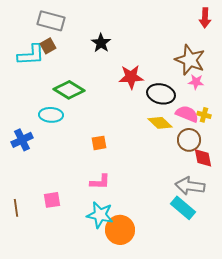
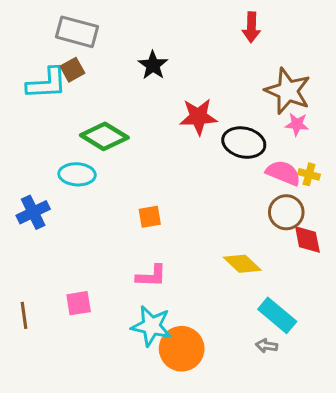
red arrow: (205, 18) -> (251, 27), moved
yellow diamond: (160, 123) -> (242, 264), moved
gray arrow: (190, 186) -> (267, 346), moved, size x0.5

